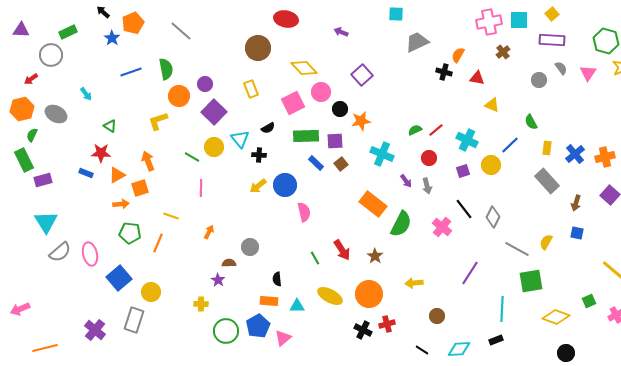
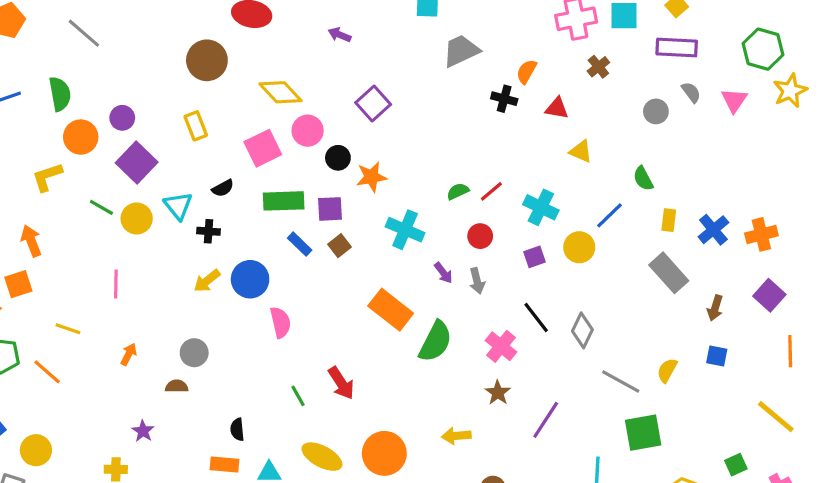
green line: (192, 157) -> (101, 207), moved
orange line: (158, 243) -> (47, 372), turned -72
gray circle: (250, 247) -> (194, 353), moved
brown star: (375, 256) -> (498, 393), moved
brown semicircle: (229, 263) -> (177, 386), moved

